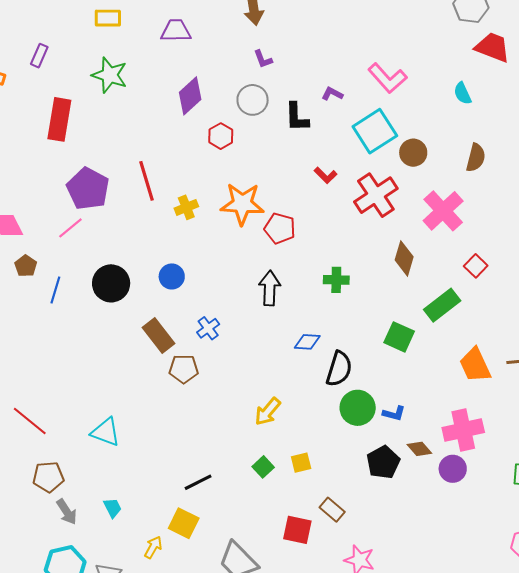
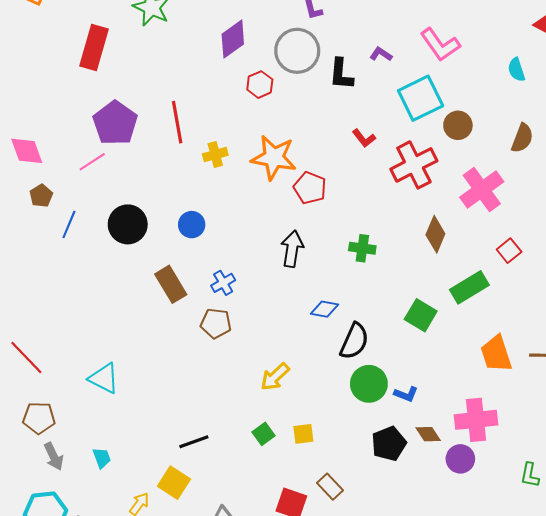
gray circle: (253, 100) -> (297, 51), size x1.4
brown pentagon: (184, 369) -> (216, 323), moved

